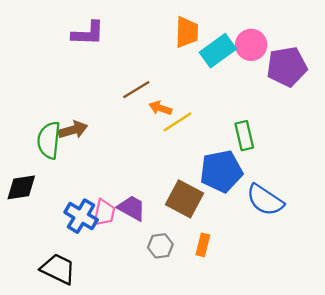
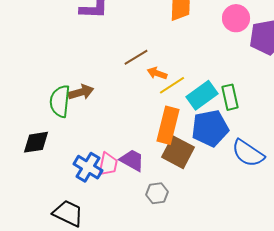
cyan rectangle: (218, 51) -> (202, 95), moved
orange rectangle: (203, 245) -> (168, 125), moved, size x1.8

